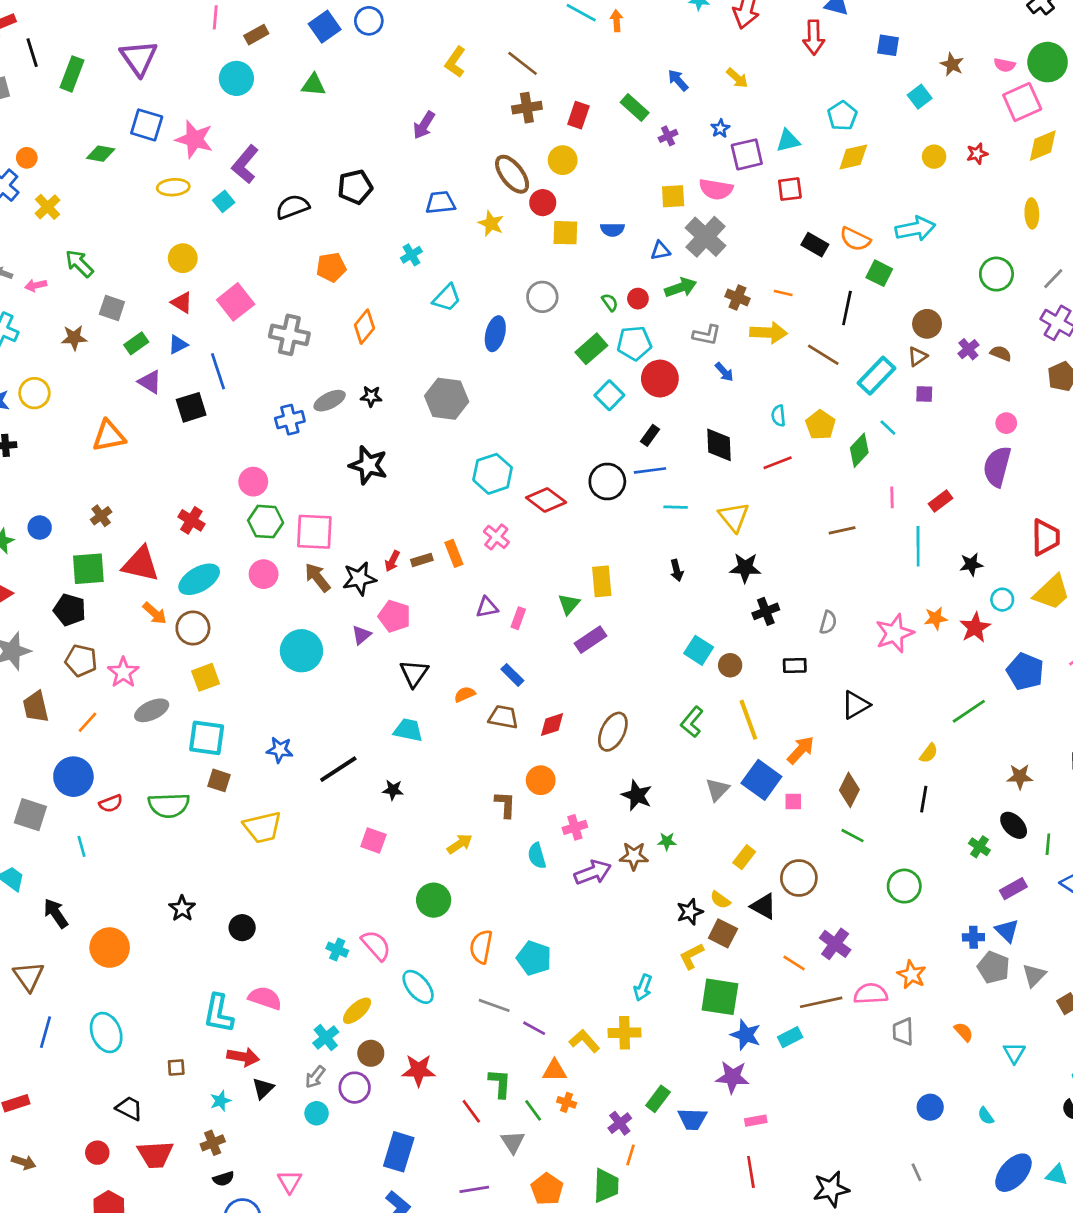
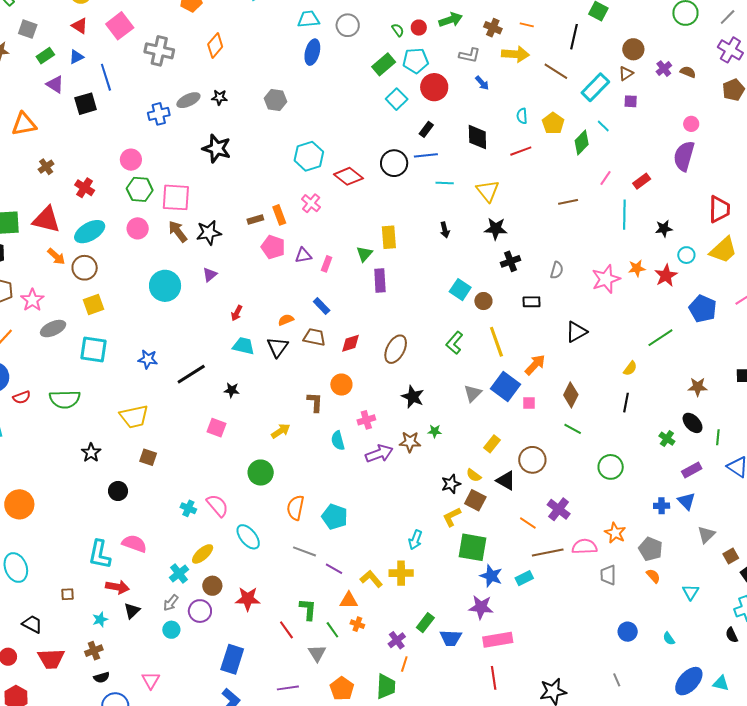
cyan trapezoid: (447, 298) -> (309, 19), moved, turned -140
gray hexagon: (447, 399) -> (276, 100), size x0.7
pink line: (892, 497) -> (606, 178), turned 35
brown cross: (101, 516) -> (46, 167), moved
red arrow: (392, 561) -> (237, 313), moved
pink pentagon: (394, 616) -> (273, 247), moved
purple rectangle: (590, 640) -> (380, 281), turned -60
black triangle: (414, 673) -> (278, 347), moved
brown square: (219, 780) -> (148, 457), moved
black star: (182, 908) -> (91, 453), moved
gray pentagon: (993, 967) -> (651, 549), moved
pink rectangle: (756, 1121) -> (498, 640), size x1.8

